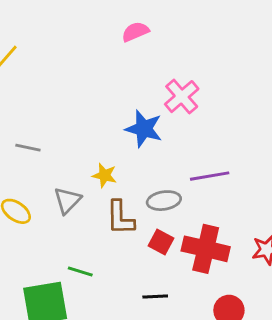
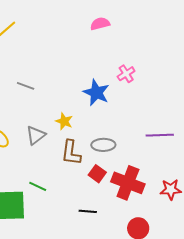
pink cross: (182, 97) -> (126, 74), size x0.7
gray line: (28, 148) -> (26, 86), moved
purple line: (210, 176) -> (160, 135), moved

